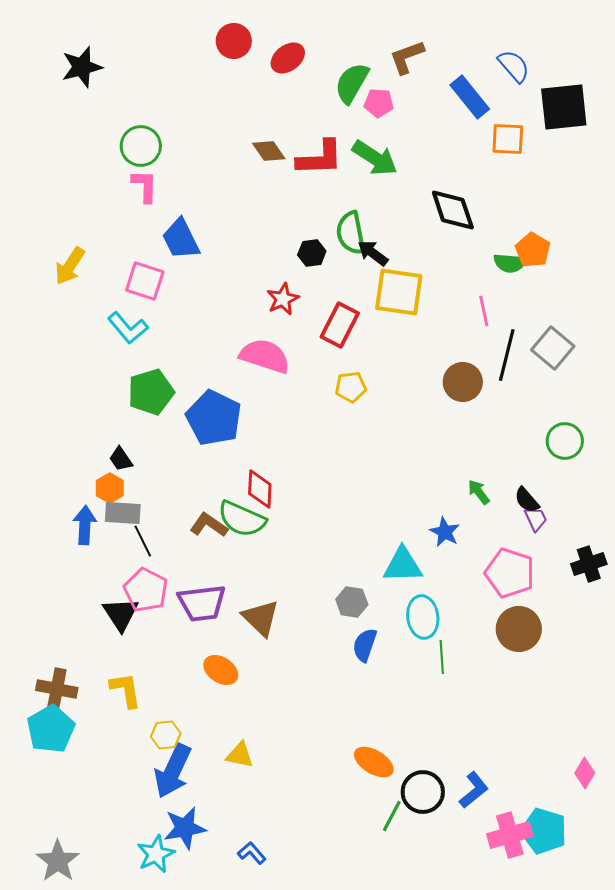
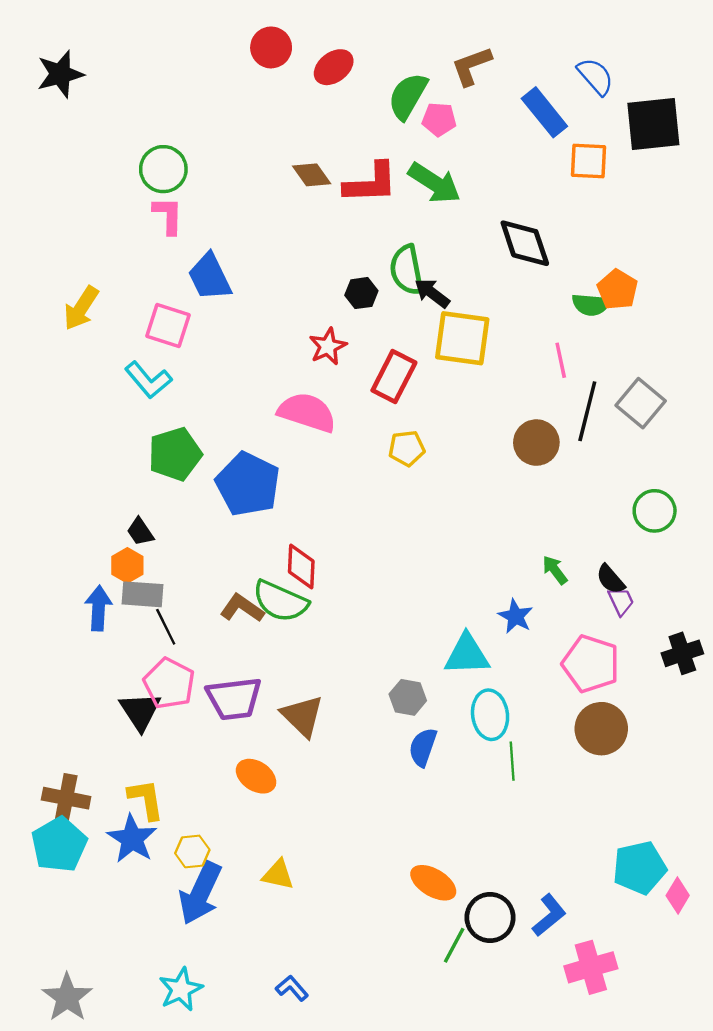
black star: (82, 67) -> (60, 74), moved
blue star: (185, 828) -> (132, 839), moved, turned -30
cyan pentagon: (544, 831) -> (639, 868), moved, turned -30

